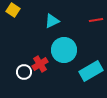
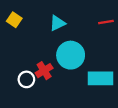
yellow square: (13, 10) -> (14, 20), moved
cyan rectangle: (91, 71) -> (100, 78), turned 30

